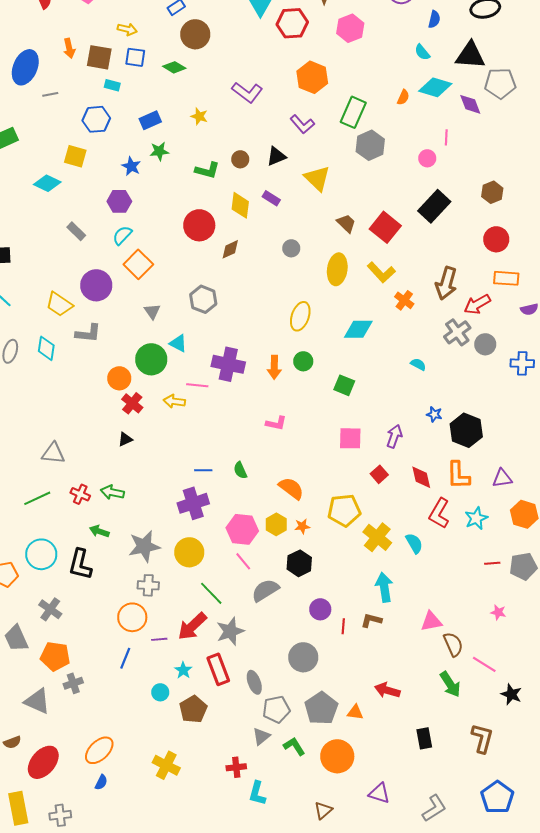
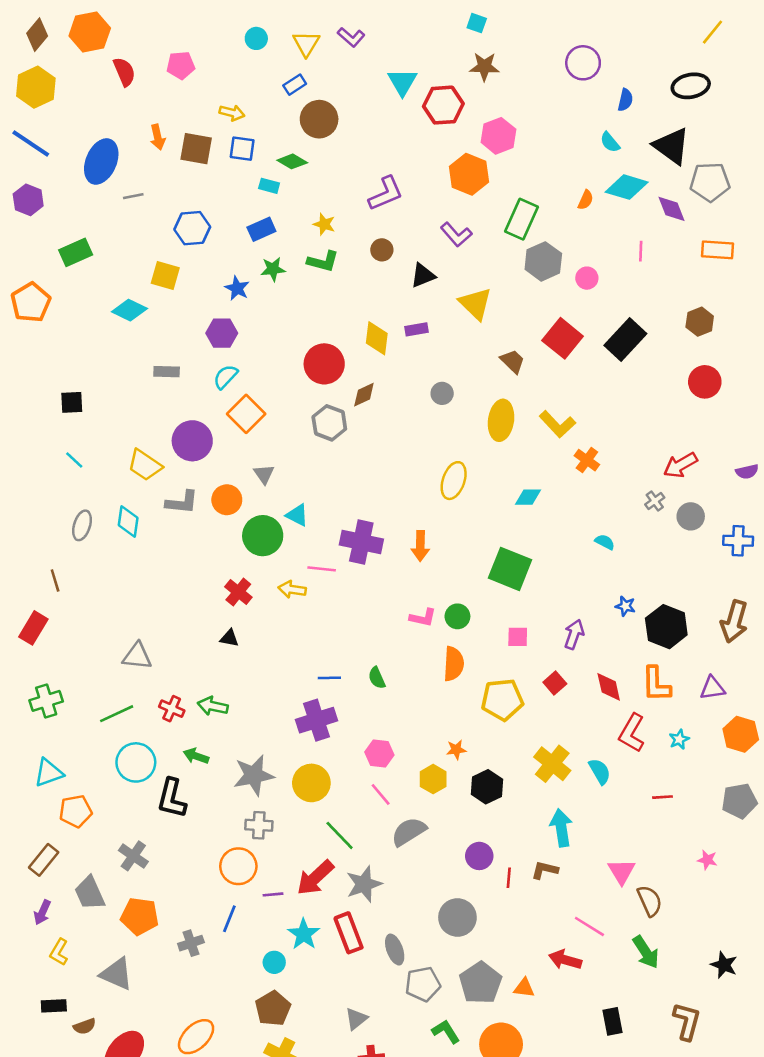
pink hexagon: (350, 28) -> (498, 136), moved
black triangle: (470, 55) -> (671, 146), turned 32
cyan rectangle: (112, 85) -> (269, 186), moved
purple L-shape: (247, 92) -> (386, 193), turned -60
pink circle: (427, 158) -> (587, 278), moved
brown circle: (240, 159) -> (382, 250), moved
green L-shape: (207, 170) -> (323, 261), moved
purple rectangle: (271, 198) -> (416, 329), turned -42
red square: (385, 227) -> (563, 338), moved
gray rectangle: (76, 231) -> (167, 372), turned -42
orange rectangle: (506, 278) -> (718, 250), moved
brown arrow: (446, 283) -> (734, 621), moved
gray hexagon: (203, 299) -> (329, 423), moved
cyan diamond: (358, 329) -> (528, 497), size x0.7
gray cross: (457, 332) -> (655, 501), size x0.6
green circle: (303, 361) -> (457, 616), moved
orange circle: (119, 378) -> (227, 500), moved
green square: (344, 385) -> (510, 569), size x1.6
pink square: (350, 438) -> (518, 637), size x0.7
black triangle: (125, 439) -> (229, 638), turned 35
orange semicircle: (291, 488) -> (454, 664), moved, turned 56
yellow pentagon: (344, 510) -> (502, 700), moved
cyan star: (476, 518) -> (679, 739), size x0.7
yellow hexagon: (276, 524) -> (433, 779), moved
pink hexagon: (242, 529) -> (379, 753), size x0.7
cyan circle: (41, 554) -> (136, 762), moved
black hexagon: (299, 563) -> (487, 787), moved
red line: (492, 563) -> (662, 797), moved
pink triangle: (431, 621) -> (621, 871), turned -50
pink line: (484, 664) -> (589, 926), moved
cyan star: (183, 670) -> (304, 934), size x1.4
gray cross: (73, 683) -> (191, 943), moved
brown pentagon: (193, 709) -> (273, 1008), moved
gray triangle: (261, 736) -> (356, 1019), moved

